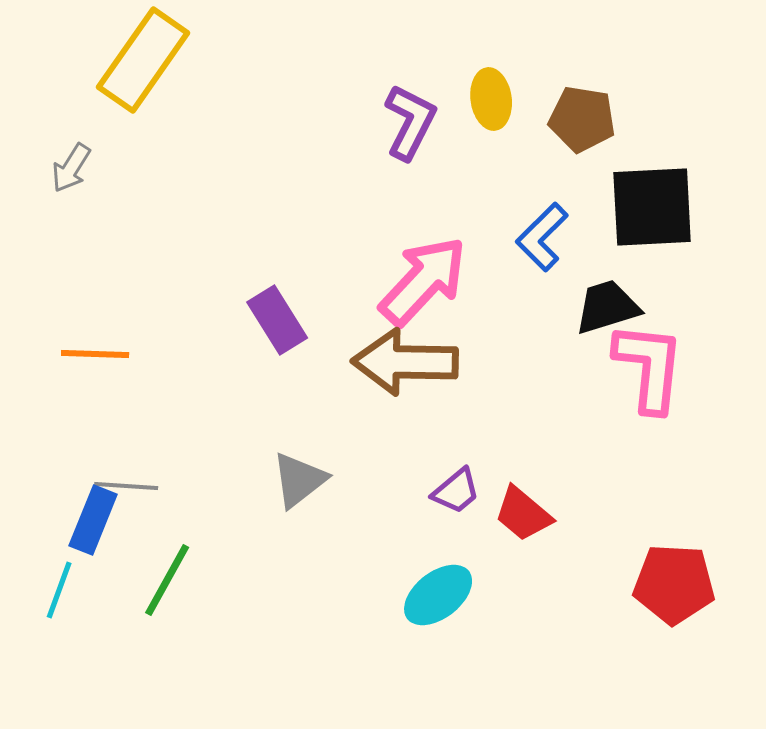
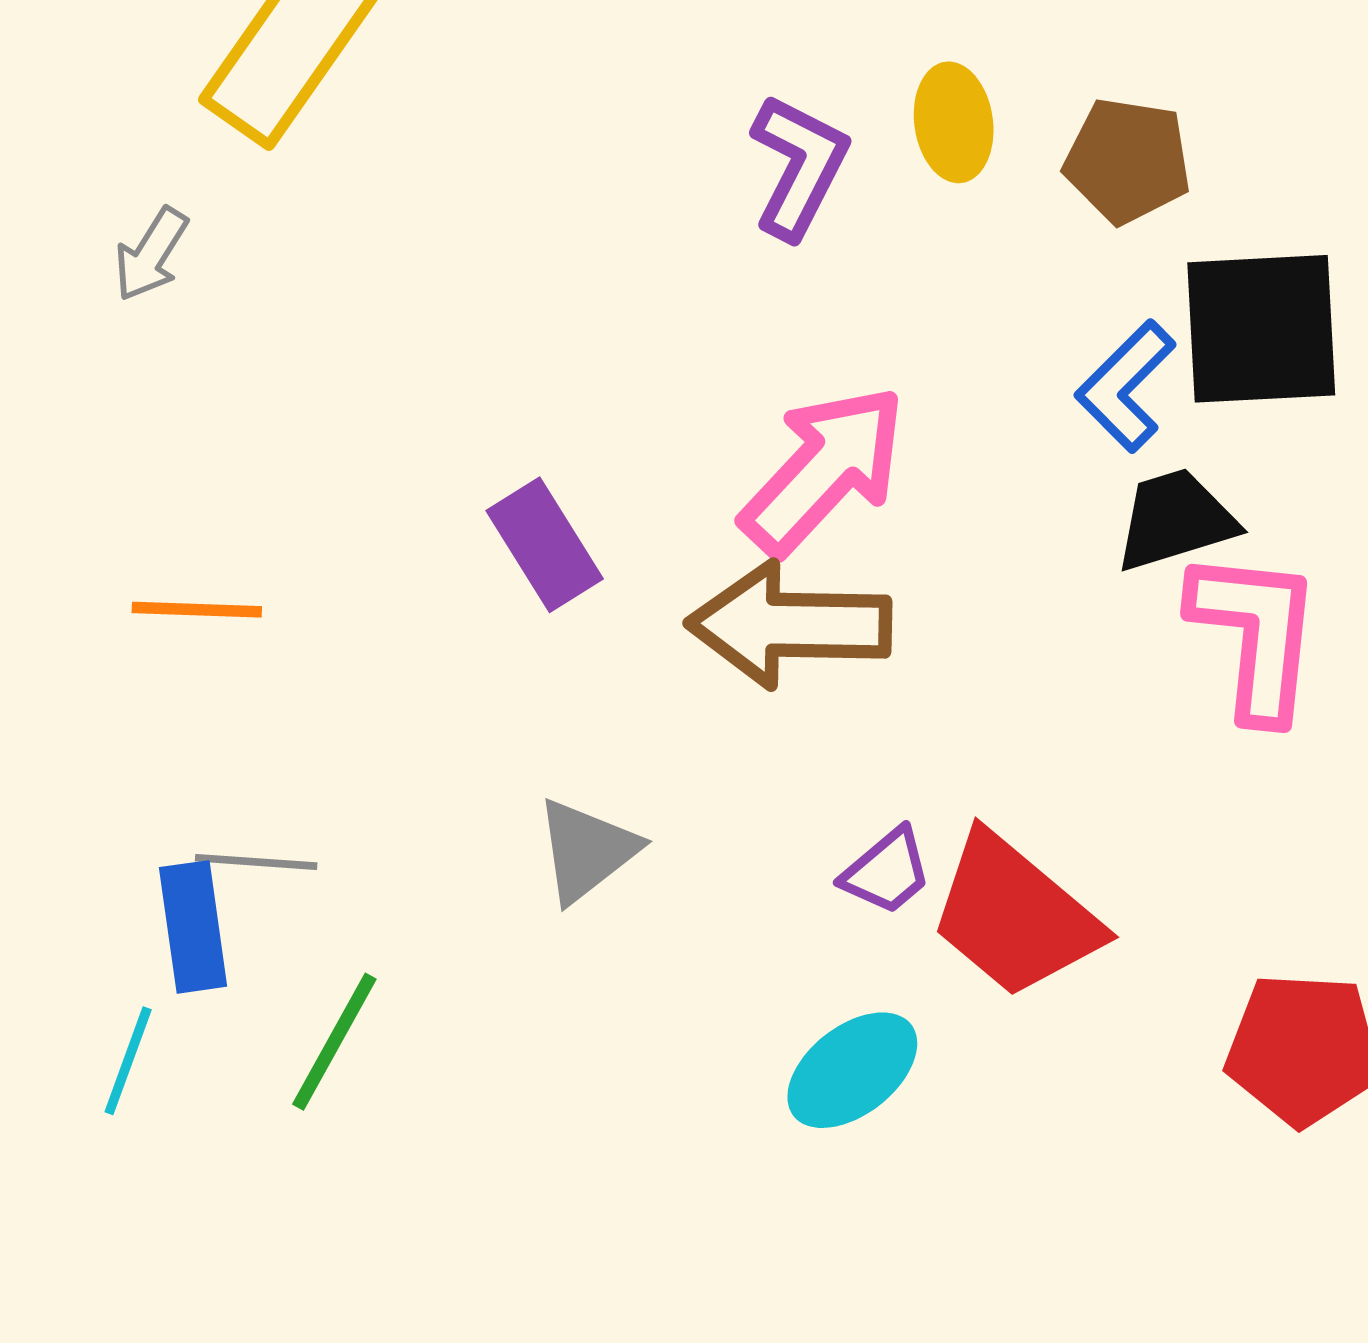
blue L-shape: (542, 237) -> (1126, 386), moved
red trapezoid: (523, 514) -> (1015, 915), size x1.6
blue rectangle: (93, 520) -> (193, 927), turned -30

